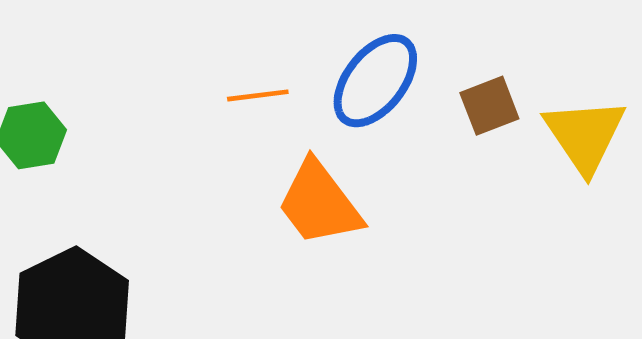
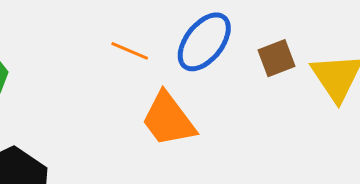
orange line: (258, 95) -> (130, 51), turned 30

